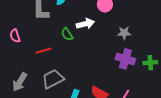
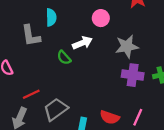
gray star: (124, 33) -> (127, 46), size x1.5
red line: (44, 51) -> (31, 94), moved

